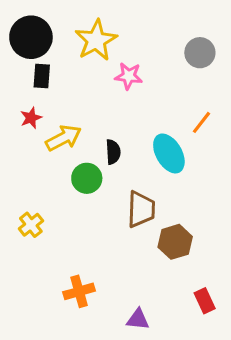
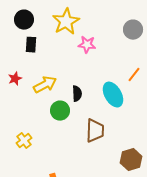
black circle: (31, 37) -> (24, 20), size x0.7
red star: (31, 118) -> (15, 79), moved
brown hexagon: (175, 242) -> (131, 160), moved

